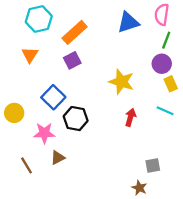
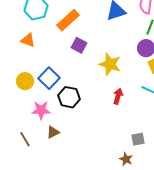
orange triangle: (30, 55) -> (28, 40), turned -42
purple square: (72, 60) -> (79, 45), moved, turned -35
yellow circle: (14, 113) -> (25, 81), moved

